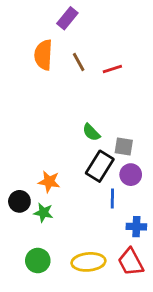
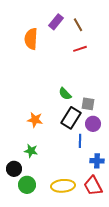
purple rectangle: (67, 18) -> (56, 22), moved
brown line: (79, 62) -> (78, 25), moved
orange star: (49, 182) -> (35, 120), moved
black circle: (19, 201) -> (14, 169), moved

